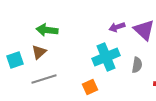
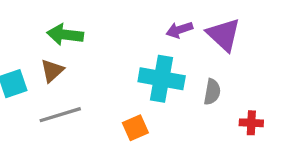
cyan cross: (106, 57) -> (162, 79), turned 32

